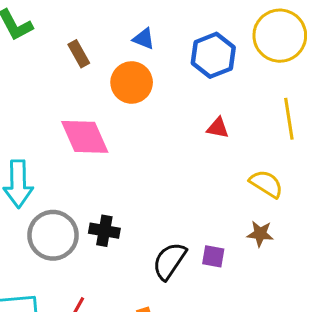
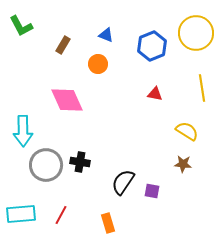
brown rectangle: (79, 54) -> (63, 45), turned 60
orange circle: (132, 82) -> (98, 64), size x0.7
purple square: (213, 256) -> (152, 191), moved

